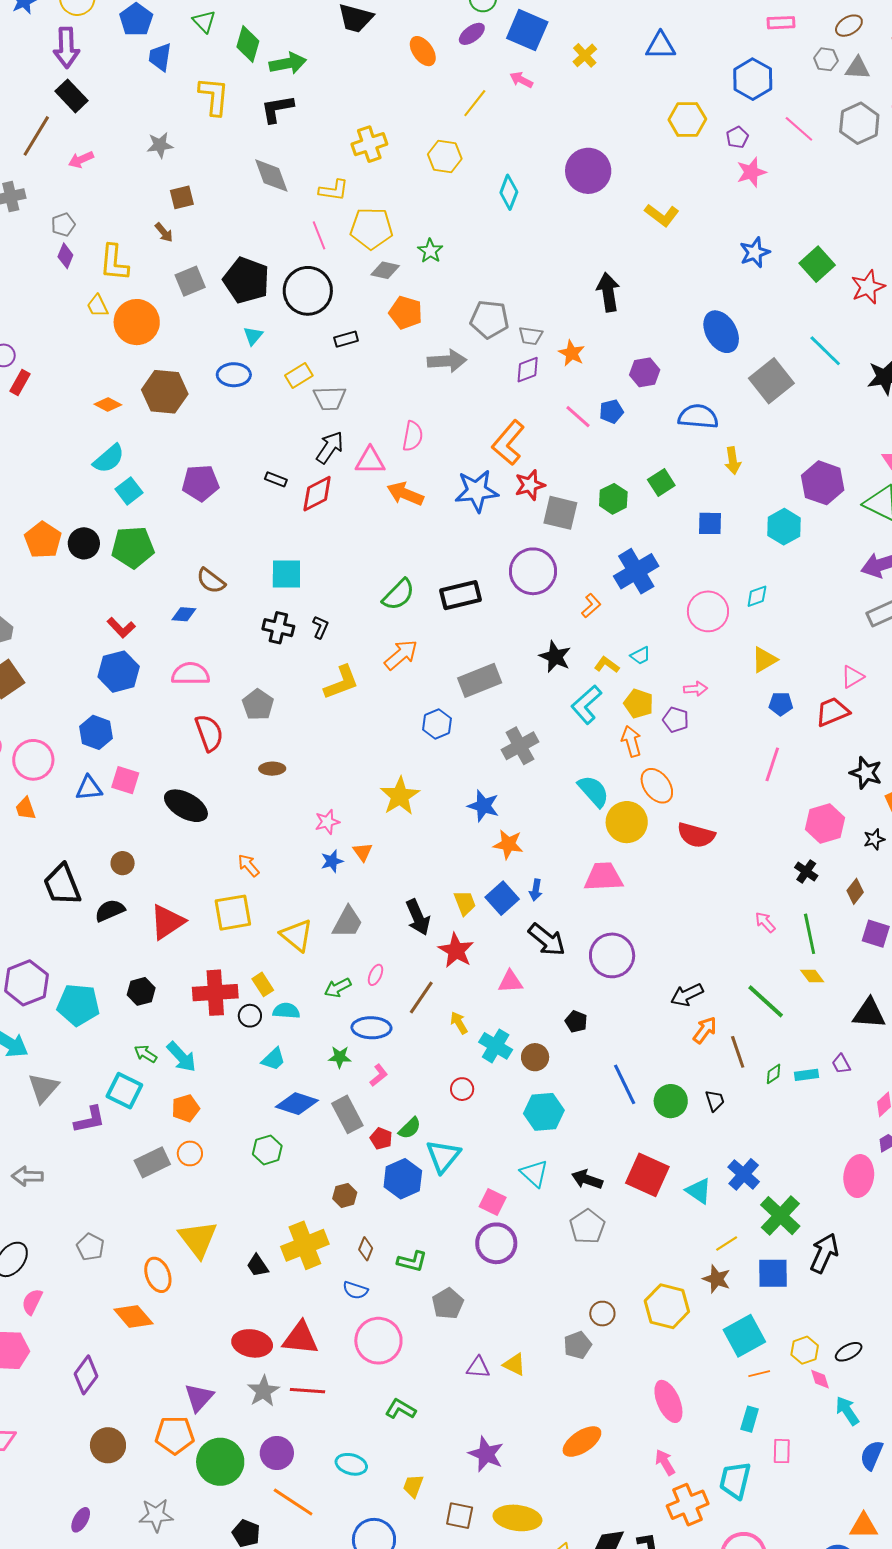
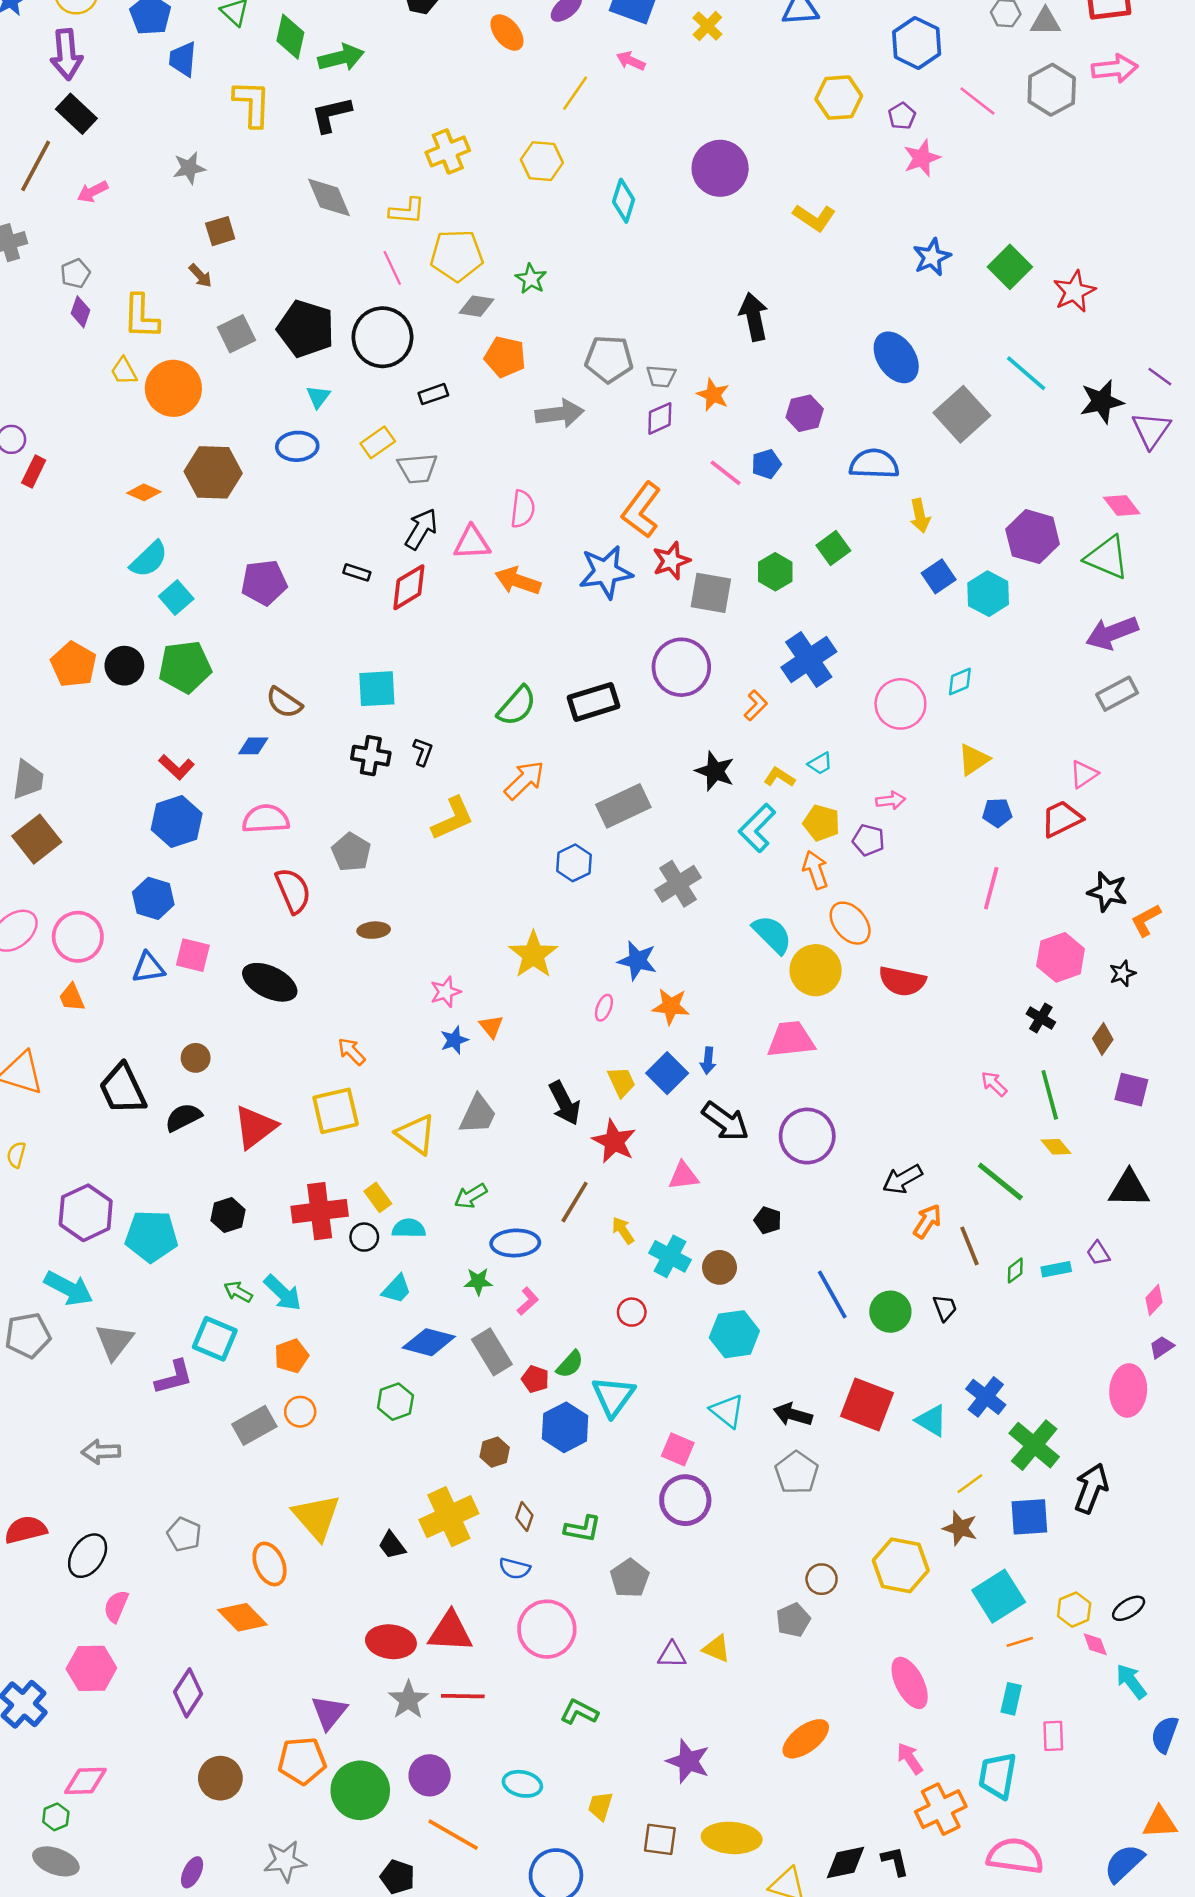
blue square: (710, 523) -> (939, 576), moved, turned -32
pink ellipse: (376, 975) -> (604, 1008), moved

